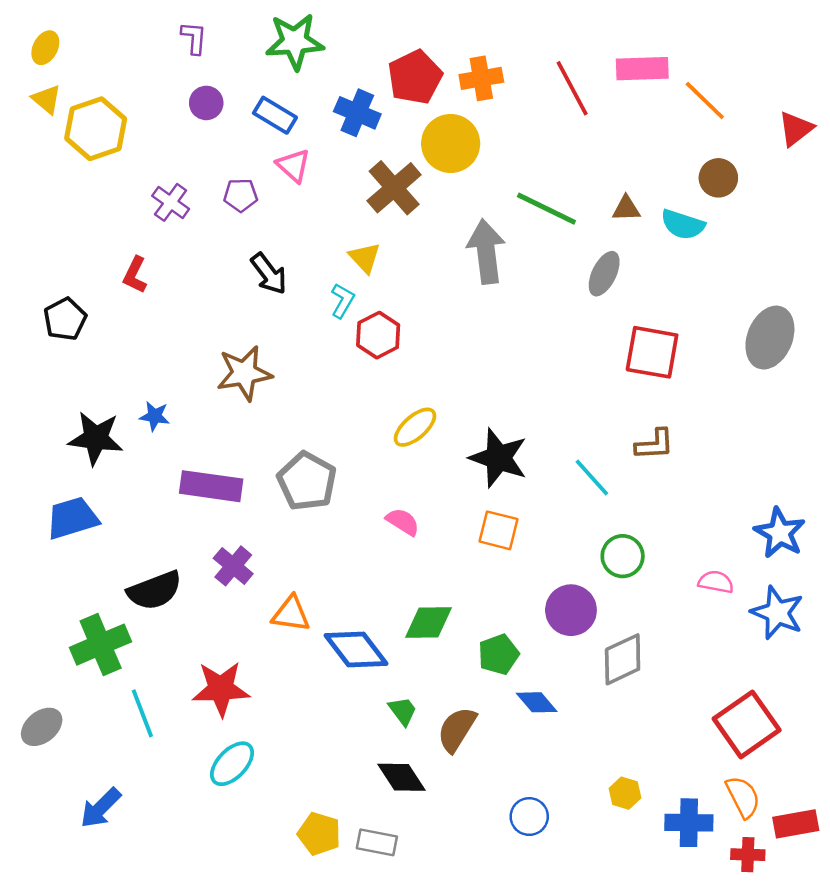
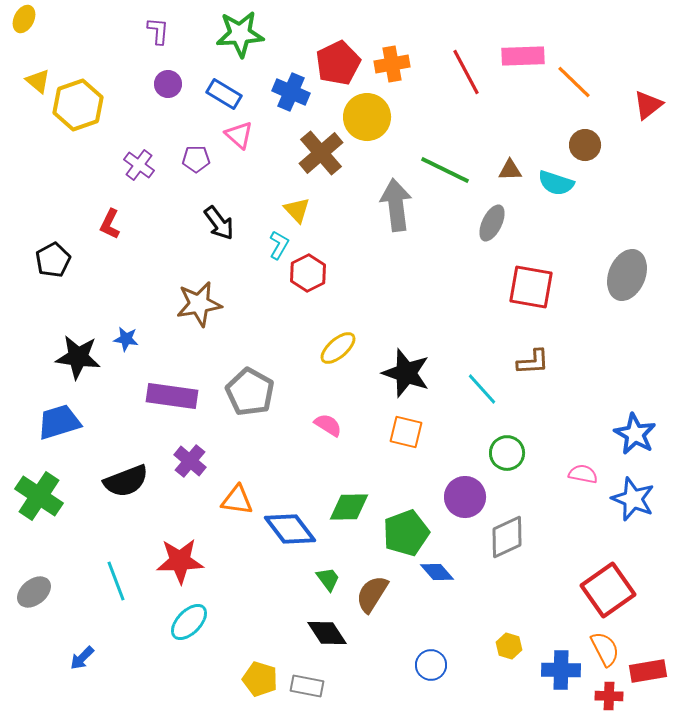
yellow ellipse: (45, 48) -> (24, 19), moved
green cross: (101, 645) -> (39, 496), moved, turned -33
green pentagon: (499, 654) -> (406, 533), size x1.4
blue arrow: (101, 808) -> (82, 658), size x0.7

